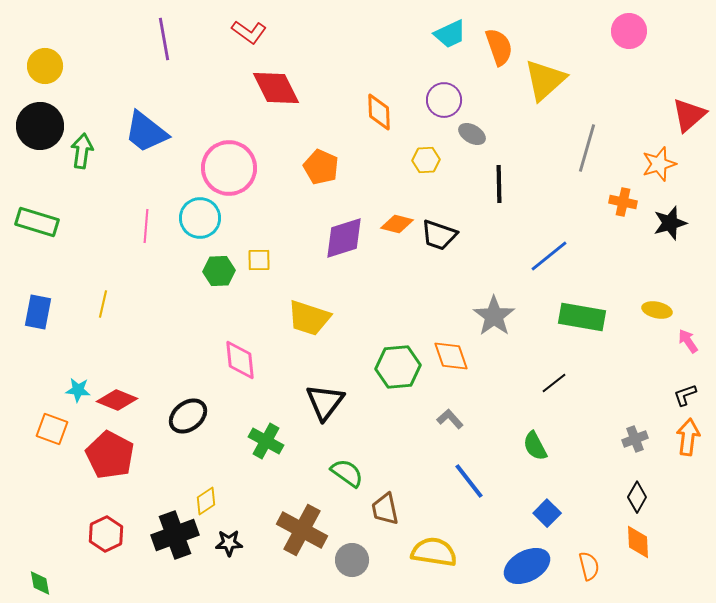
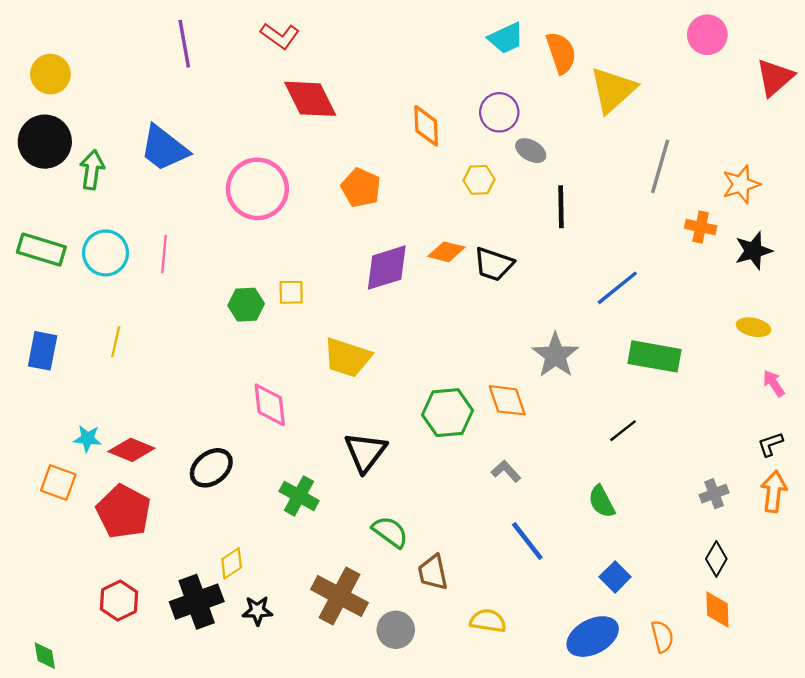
red triangle: (689, 115) -> (775, 77), moved
cyan circle: (200, 218) -> (106, 253), moved
yellow ellipse: (657, 310) -> (753, 327), moved
yellow semicircle: (434, 552) -> (488, 621), size x0.7

